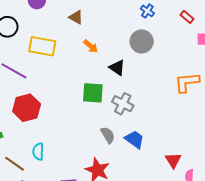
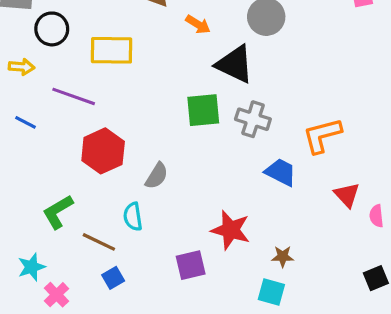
orange arrow: (91, 46) -> (198, 24), moved
black triangle: (117, 68) -> (235, 64), size x1.5
orange L-shape: (187, 82) -> (322, 135), moved
gray semicircle: (108, 135) -> (157, 176), moved, turned 72

